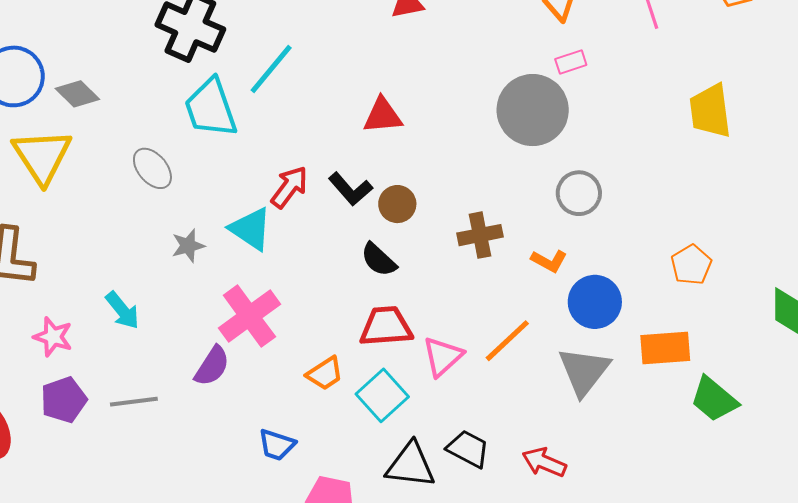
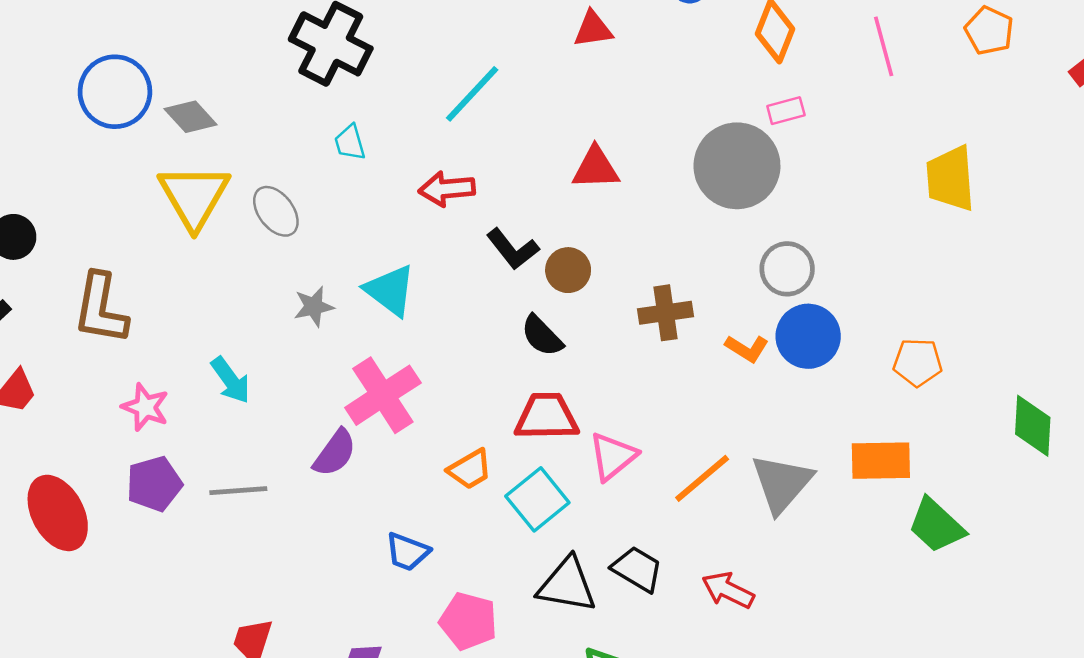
cyan line: (271, 69) -> (472, 94), moved
cyan trapezoid: (211, 108) -> (350, 143), size x0.5
red triangle: (383, 115) -> (596, 168), moved
yellow triangle: (42, 156) -> (194, 196), moved
red arrow: (289, 187) -> (447, 189), moved, turned -135
orange pentagon: (691, 265) -> (918, 362), turned 30
blue circle: (595, 302) -> (808, 336), moved
orange line: (507, 341) -> (702, 478), moved

